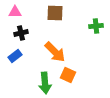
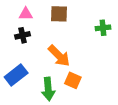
pink triangle: (15, 12) -> (26, 14), moved
blue rectangle: (15, 56) -> (16, 75), moved, size x1.5

